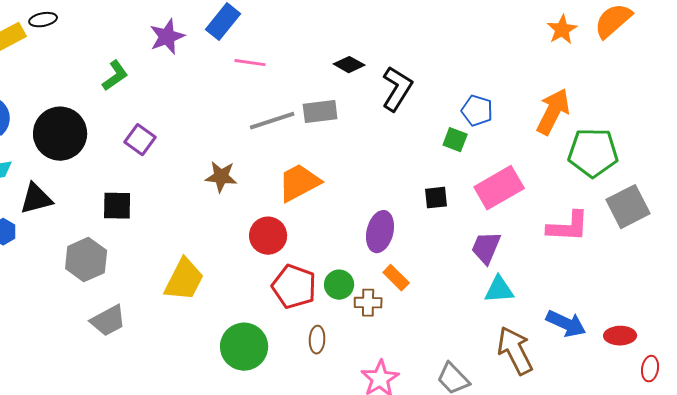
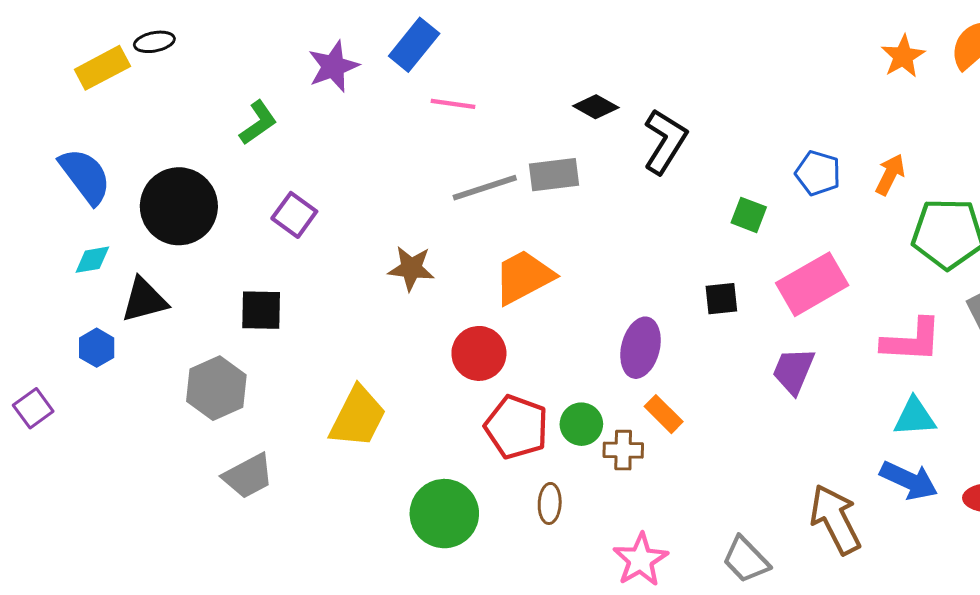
blue pentagon: (477, 111) -> (818, 173), moved
orange arrow: (553, 112) -> (890, 175), size x0.6
cyan triangle: (499, 290) -> (915, 417), moved

